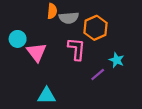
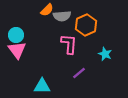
orange semicircle: (52, 11) -> (47, 10), turned 40
pink triangle: (37, 52) -> (17, 50), moved
purple line: (98, 75) -> (79, 73), moved

